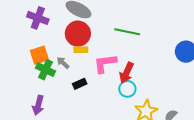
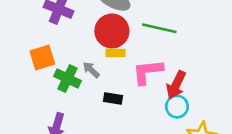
green line: (127, 32) -> (159, 28), moved
orange square: (39, 55) -> (42, 58), moved
black rectangle: (80, 84) -> (113, 98), turned 32

